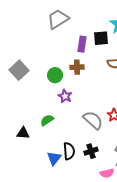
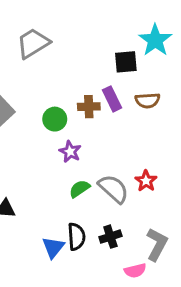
gray trapezoid: (58, 19) -> (33, 43), moved
purple rectangle: (82, 44) -> (112, 99), moved, turned -35
green semicircle: (47, 120) -> (79, 189), moved

